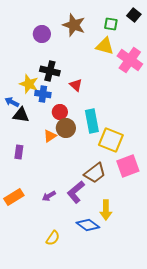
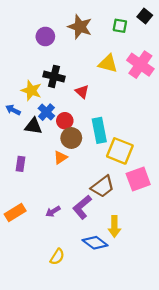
yellow triangle: (105, 46) -> (108, 63), moved
blue cross: (43, 94) -> (46, 112), moved, turned 35
black triangle: (21, 115) -> (33, 126), moved
orange triangle: (50, 136) -> (60, 157), moved

